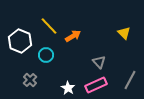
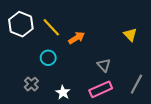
white hexagon: (20, 41) -> (21, 24), moved
white star: (68, 88) -> (63, 92), moved

